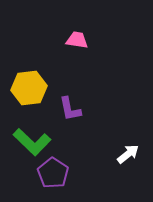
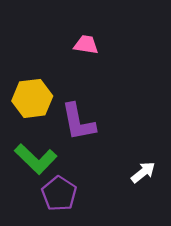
purple L-shape: (70, 109) -> (78, 122), size x1.4

